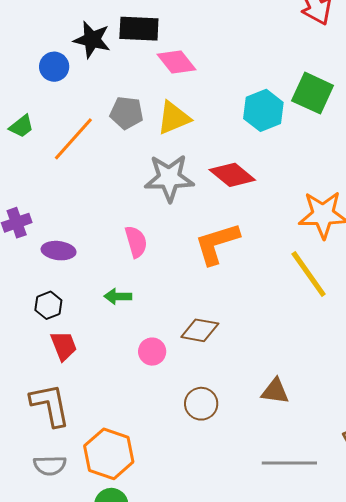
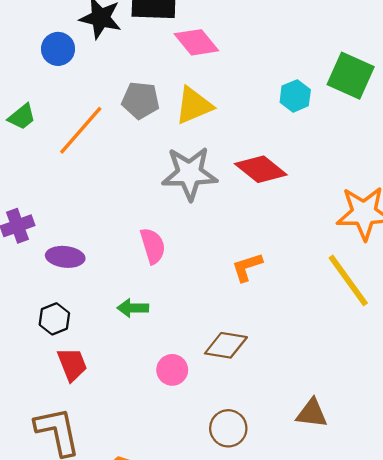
cyan hexagon: (263, 110) -> (295, 96), size x0.7
orange L-shape: (217, 243) -> (247, 267), moved, size x0.6

